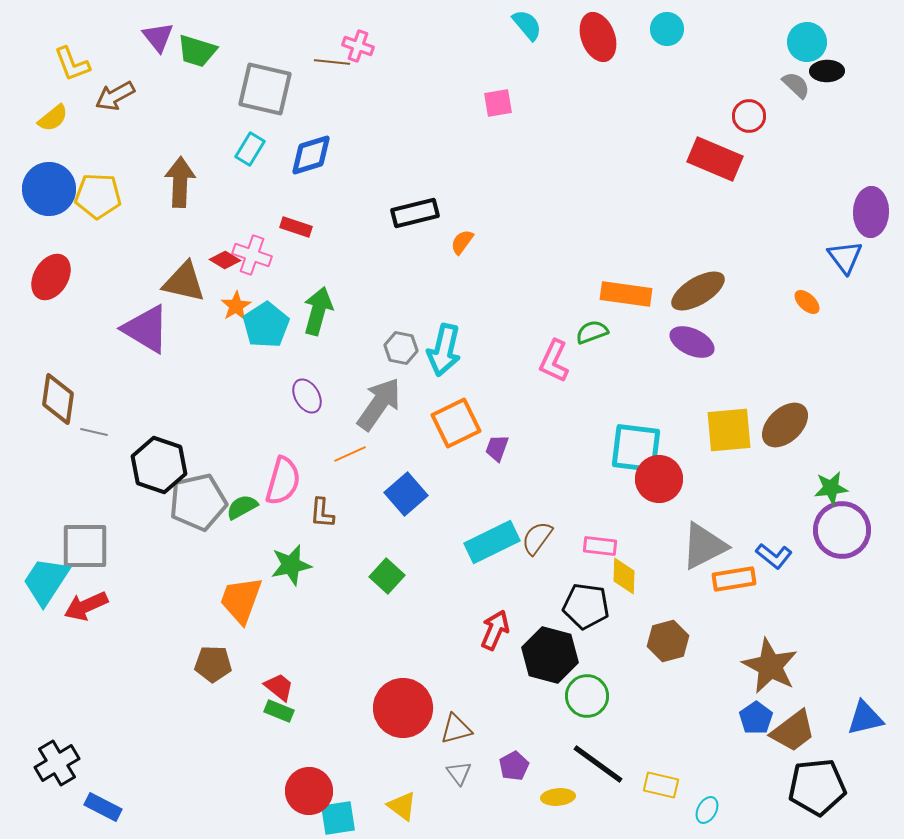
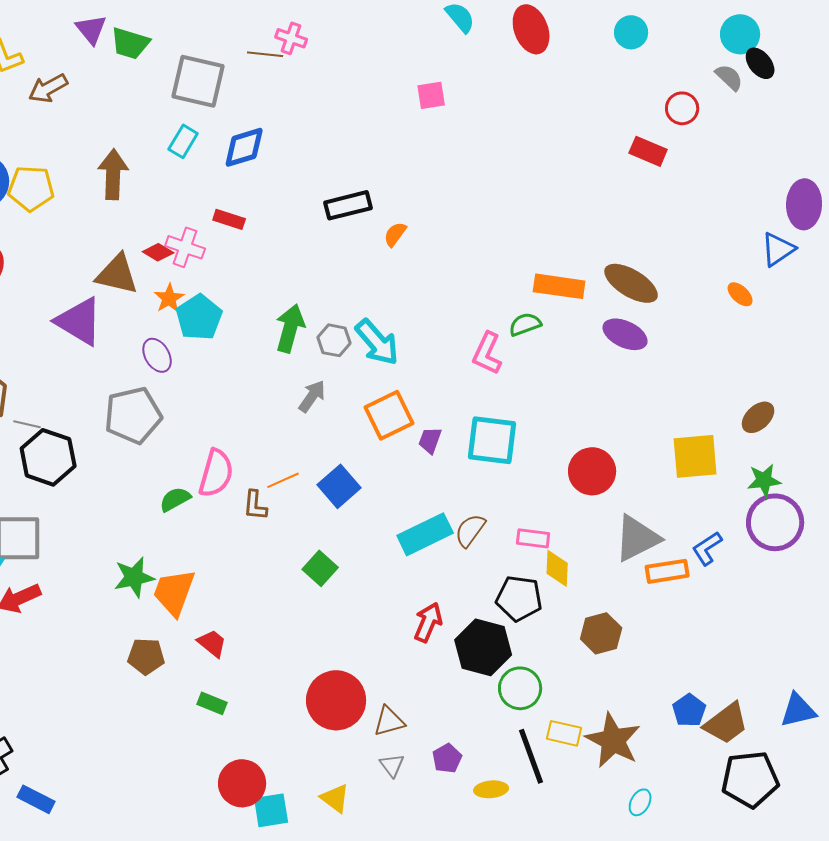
cyan circle: (667, 29) -> (631, 32), moved
black ellipse: (827, 71) -> (760, 63), turned 52
red rectangle: (715, 159) -> (648, 151), size x0.7
blue triangle: (845, 257) -> (778, 249), turned 33
brown ellipse: (698, 291) -> (631, 283), turned 62
green arrow: (318, 311) -> (290, 328), moved
cyan arrow: (444, 350) -> (377, 342), turned -54
purple ellipse: (307, 396) -> (157, 355), moved
gray arrow: (379, 404) -> (312, 396), size x0.6
brown ellipse: (785, 425) -> (758, 417), moved, size x0.7
yellow square: (729, 430) -> (695, 456), moved
cyan square: (636, 448) -> (492, 440), moved
orange line: (350, 454) -> (283, 480), moved
black hexagon: (159, 465) -> (48, 457), moved
gray pentagon: (198, 502) -> (133, 415), moved
blue L-shape: (774, 556) -> (707, 548), turned 108
green star: (291, 565) -> (134, 577), moved
brown star: (770, 666) -> (613, 740), moved
red trapezoid: (279, 687) -> (212, 643), moved
black line: (598, 764) -> (531, 756), turned 34
yellow rectangle: (661, 785) -> (564, 733), moved

